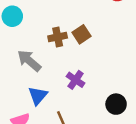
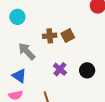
blue triangle: (38, 96) -> (19, 76), moved, turned -42
black circle: (116, 104) -> (87, 70), moved

